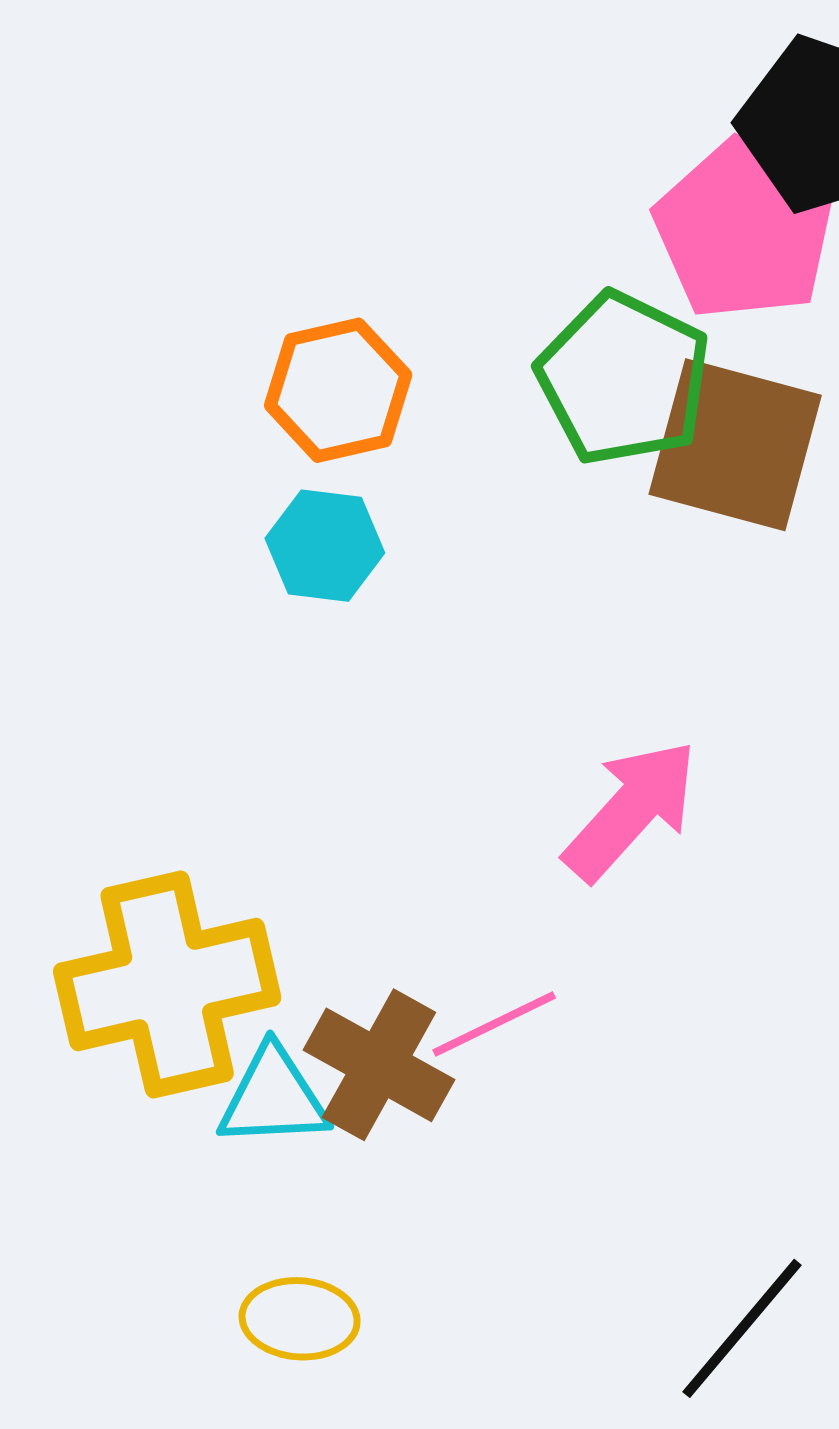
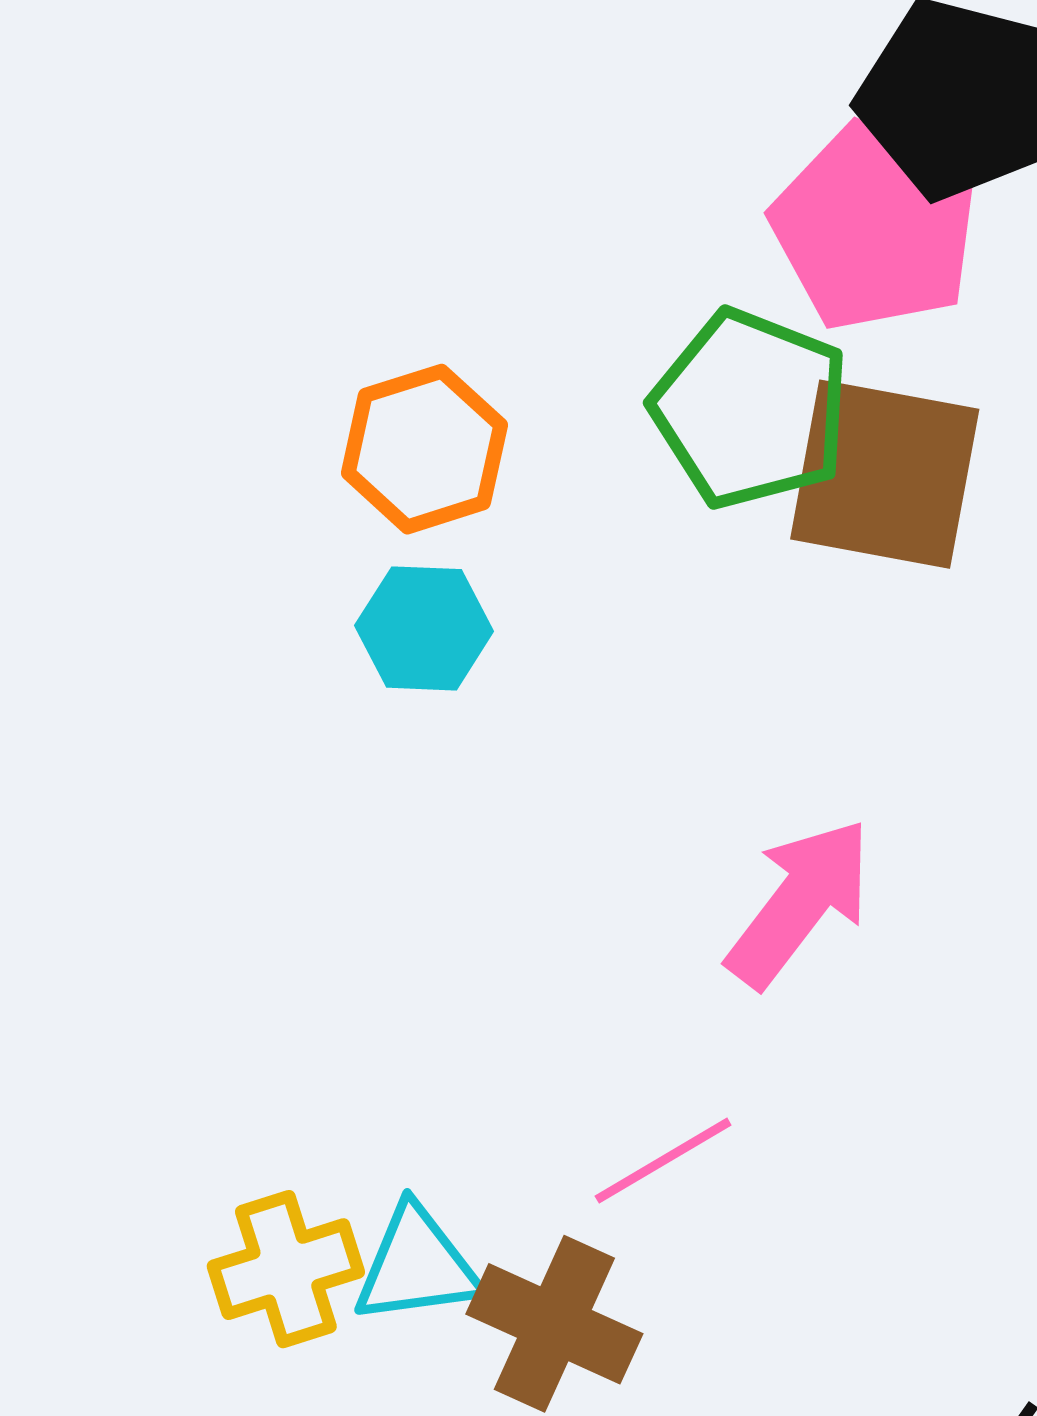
yellow cross: (167, 984) -> (286, 1269), moved, size x0.6
brown cross: (379, 1065) -> (554, 1324), moved

